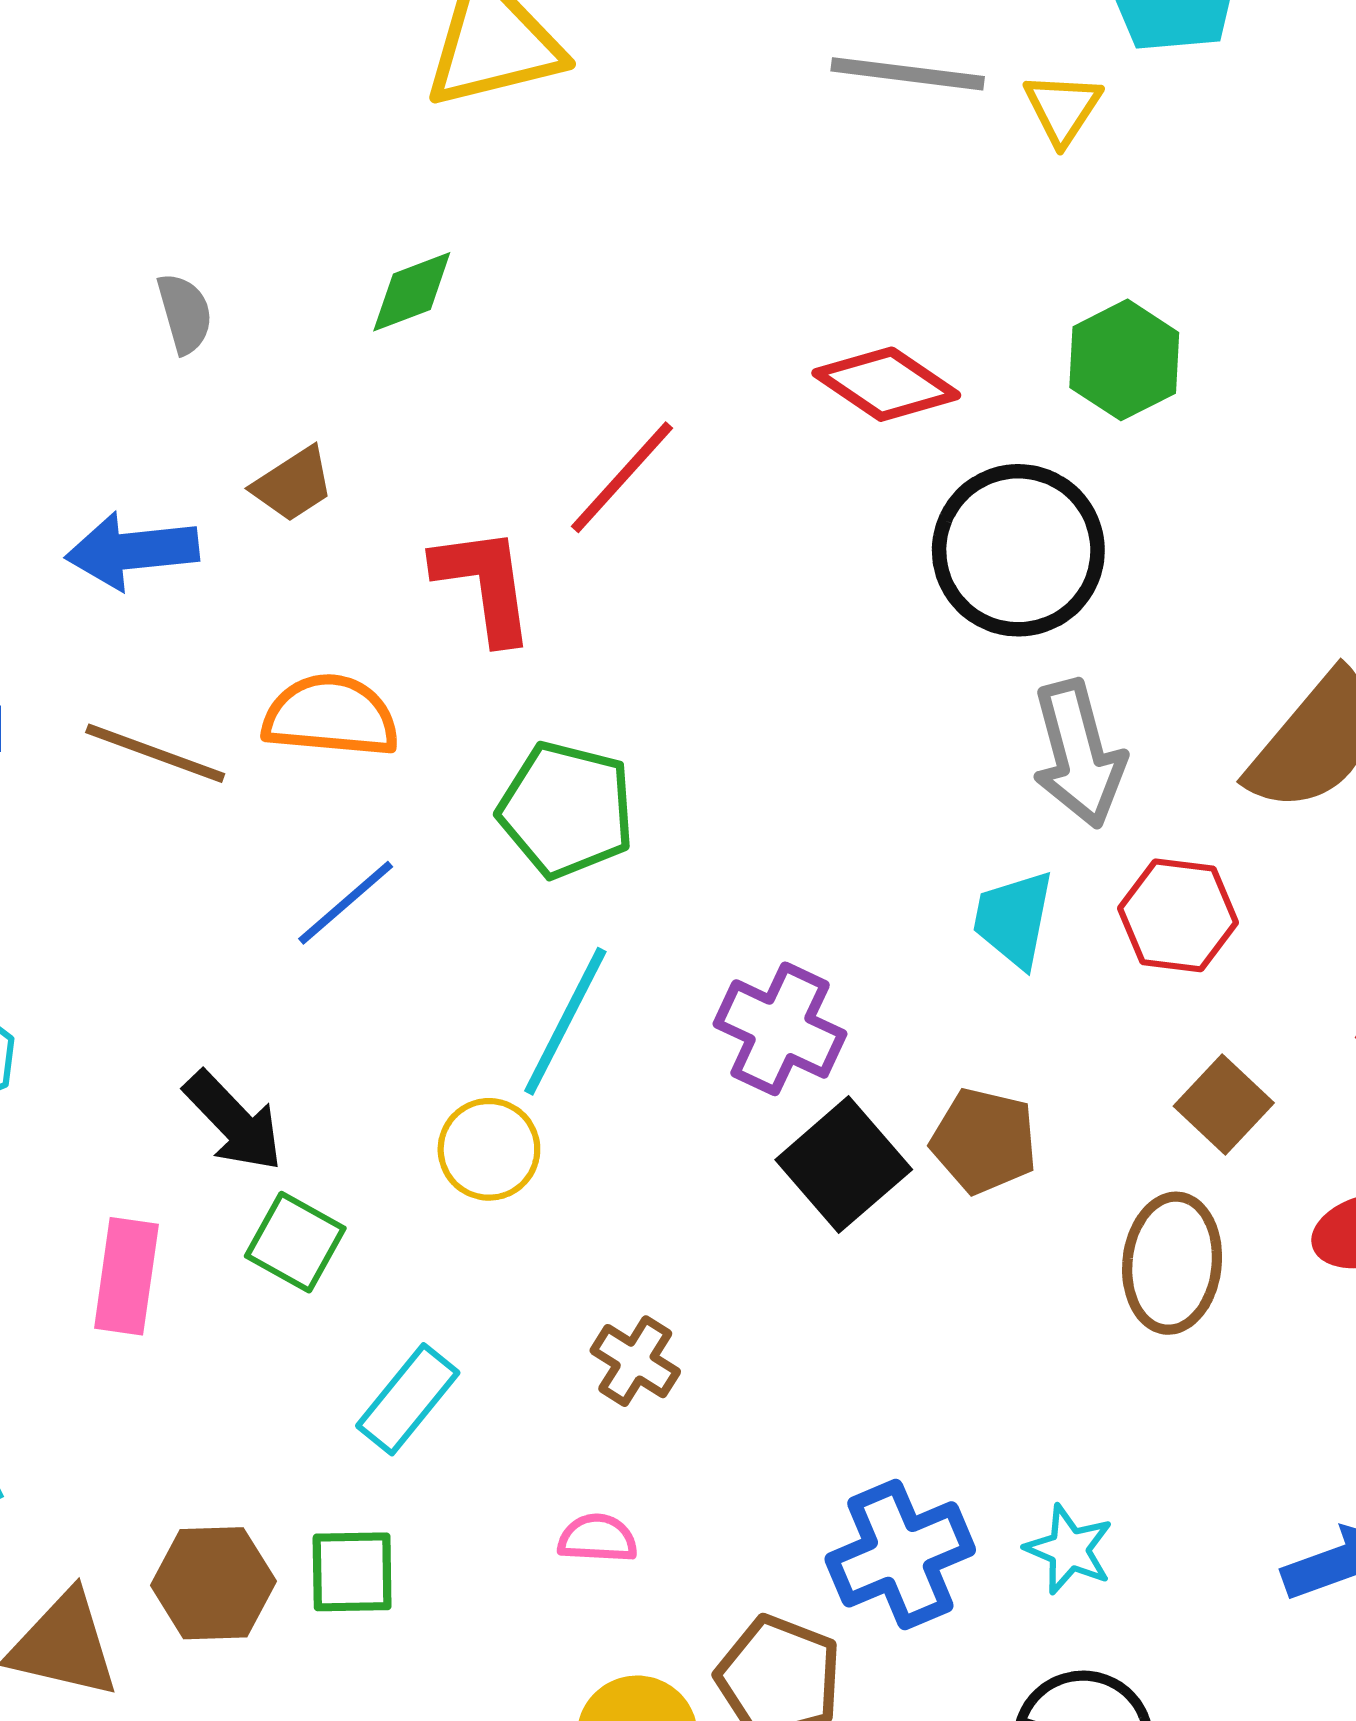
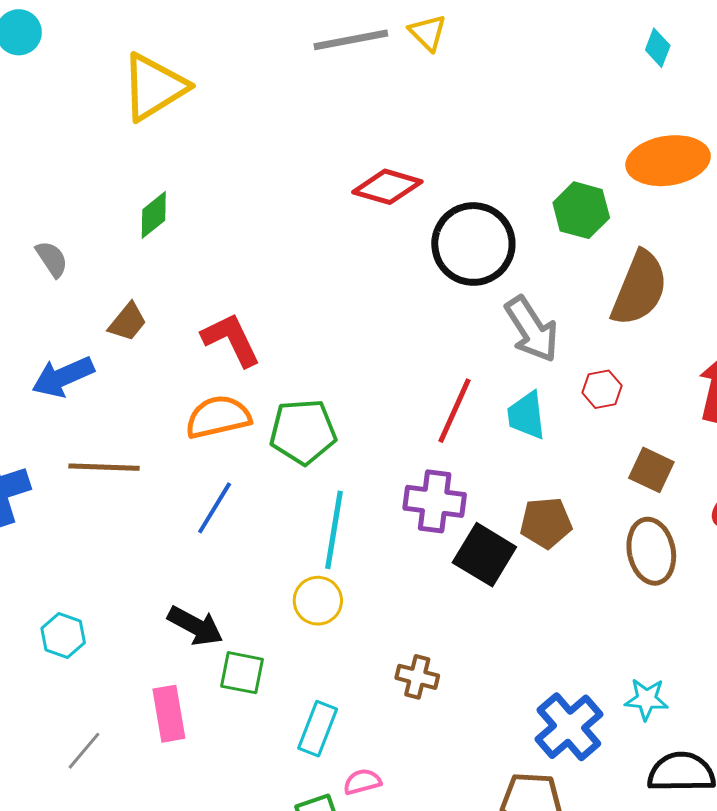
green hexagon: (1124, 360) -> (581, 210), moved
red line: (622, 477) -> (454, 411), moved
orange semicircle: (331, 716) -> (218, 417), moved
red hexagon: (1178, 915) -> (602, 389), size x0.7
pink semicircle: (598, 1538) -> (362, 782), moved

